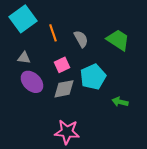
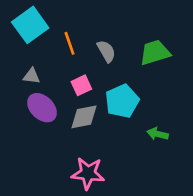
green trapezoid: (118, 40) -> (155, 53), turned -50

